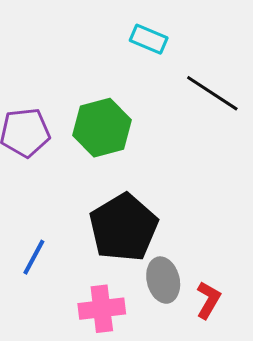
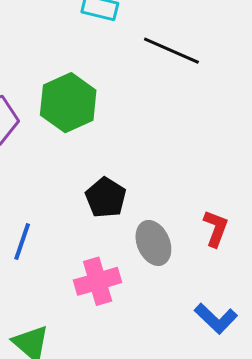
black pentagon: (124, 228) -> (106, 198), size x0.6
red L-shape: (208, 300) -> (216, 228), moved

